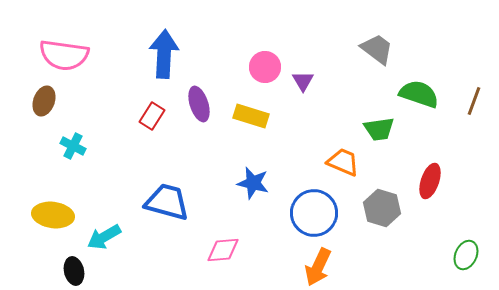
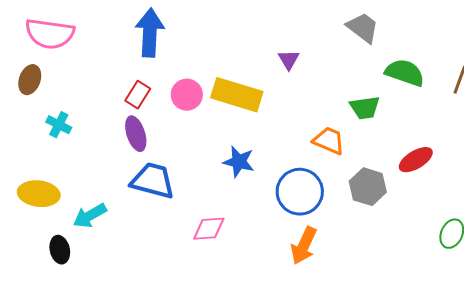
pink circle: (265, 67) -> (187, 95), moved
purple ellipse: (199, 104) -> (136, 134), moved
yellow rectangle: (251, 116) -> (237, 95), size x1.4
red ellipse: (430, 181) -> (416, 160), turned 40

